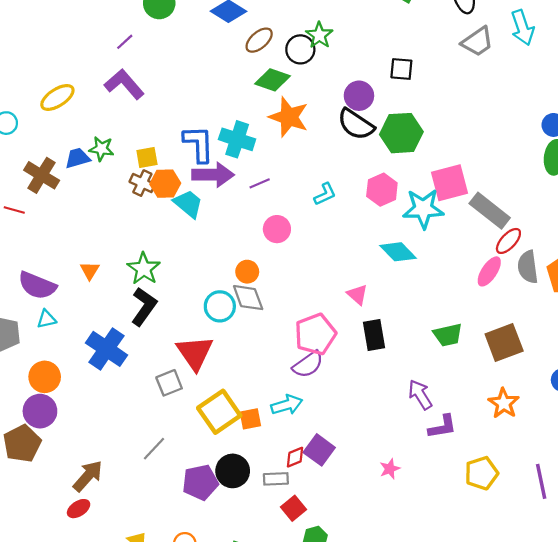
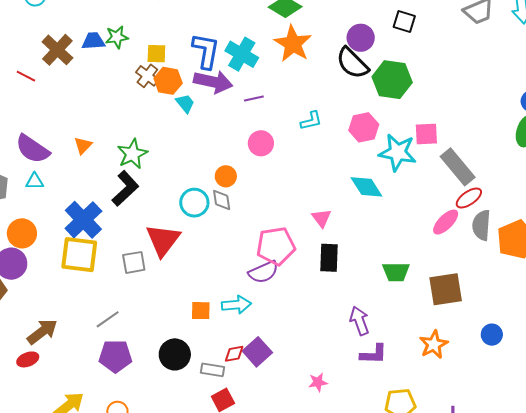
green star: (101, 149) -> (117, 37), turned -30
pink square: (450, 183) -> (426, 134), size x0.7
cyan trapezoid: (188, 204) -> (185, 103), size x0.7
gray diamond: (248, 298) -> (222, 200), size x0.7
yellow square: (219, 412) -> (79, 255), moved, turned 30
purple pentagon: (200, 482) -> (115, 356), moved

